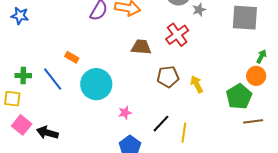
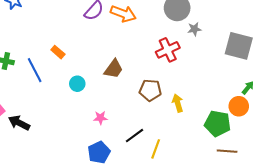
brown trapezoid: (141, 47) -> (114, 69), moved, turned 110
cyan circle: (96, 84) -> (77, 84), size x0.5
green pentagon: (239, 96) -> (218, 124), turned 30

